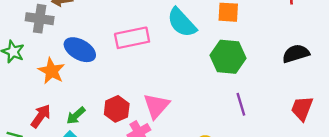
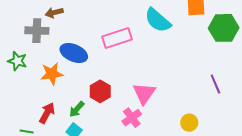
green hexagon: (228, 57) -> (224, 28), moved
orange star: (51, 71) -> (52, 74), turned -30
red hexagon: (117, 109) -> (100, 91), moved

